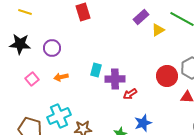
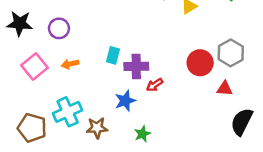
pink square: (32, 79) -> (34, 66), size x1.5
blue star: (143, 123) -> (125, 101), moved

